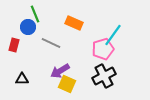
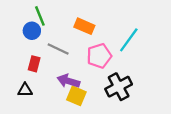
red rectangle: (14, 45) -> (34, 64), moved
pink pentagon: (103, 49) -> (99, 56), moved
purple arrow: (60, 71) -> (68, 81), turned 48

